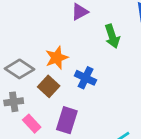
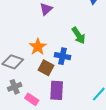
green arrow: (112, 36) -> (79, 35), moved
brown square: (49, 86) -> (46, 68), moved

